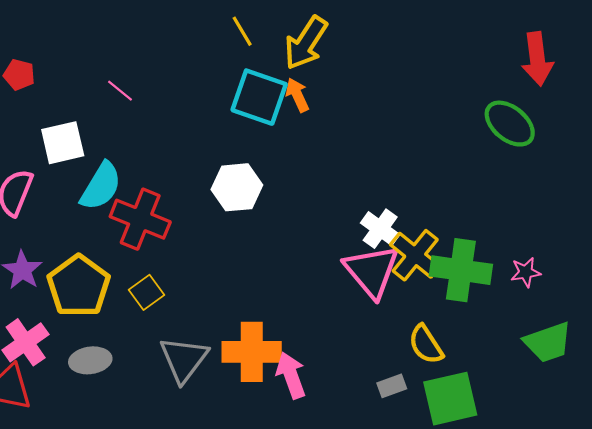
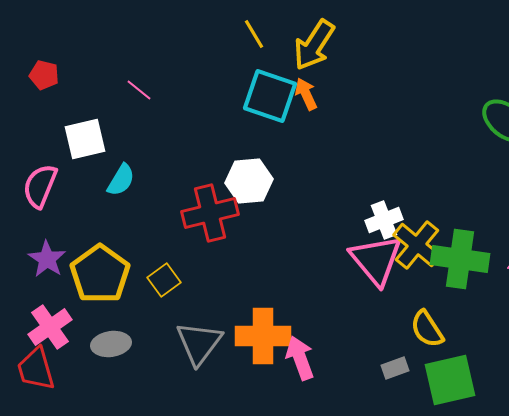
cyan semicircle: (101, 186) -> (121, 180), size x0.7
red cross: (140, 219) -> (210, 213), moved, turned -36
white cross: (380, 229) -> (384, 220), turned 33

